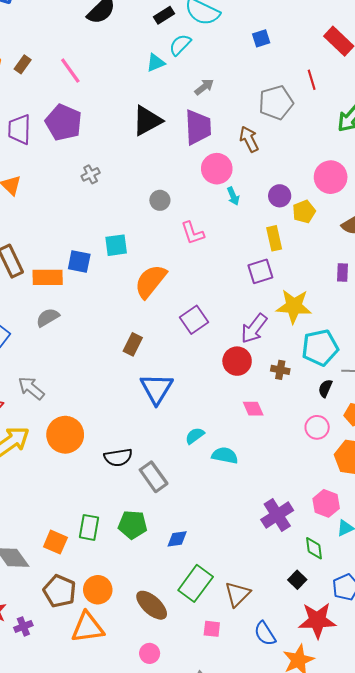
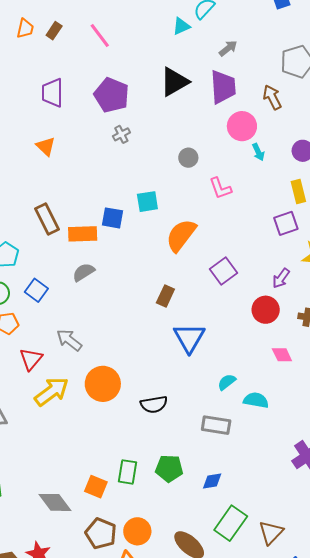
purple pentagon: (64, 122) -> (112, 95), moved
purple arrow: (254, 328) -> (281, 278), size x0.7
gray rectangle: (154, 477) -> (216, 425), moved, turned -44

